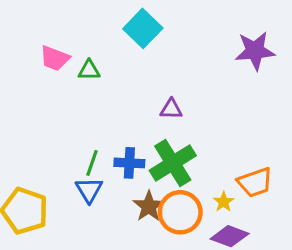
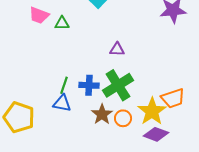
blue triangle: (89, 190) -> (62, 103), turned -48
yellow star: (224, 202) -> (152, 111), size x2.0
orange circle: (180, 212) -> (123, 118), size x0.6

